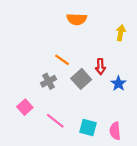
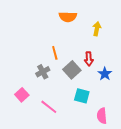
yellow arrow: (121, 33) -> (97, 29), moved
orange line: (62, 60) -> (55, 53), turned 40
cyan square: (88, 127) -> (82, 96), moved

